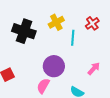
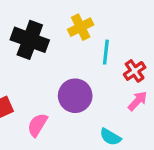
red cross: (92, 23) -> (135, 71), moved
pink semicircle: (43, 86) -> (37, 125), moved

